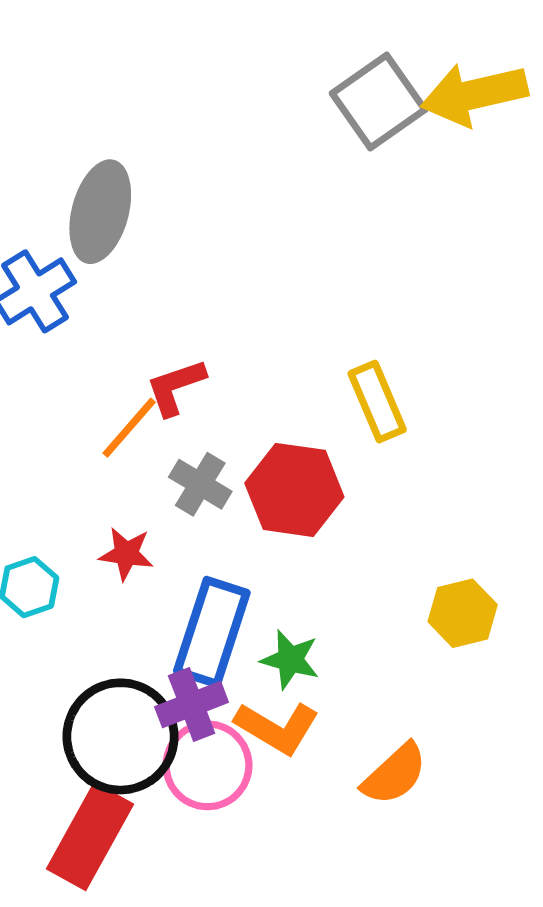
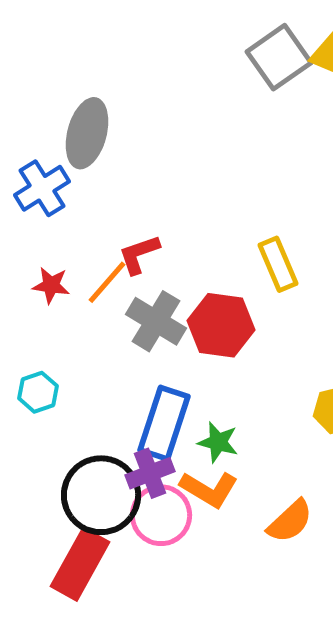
gray cross: (200, 484) -> (156, 321), size x1.4
red star: (126, 554) -> (51, 285), moved

